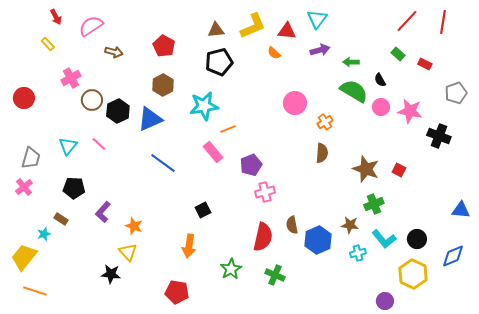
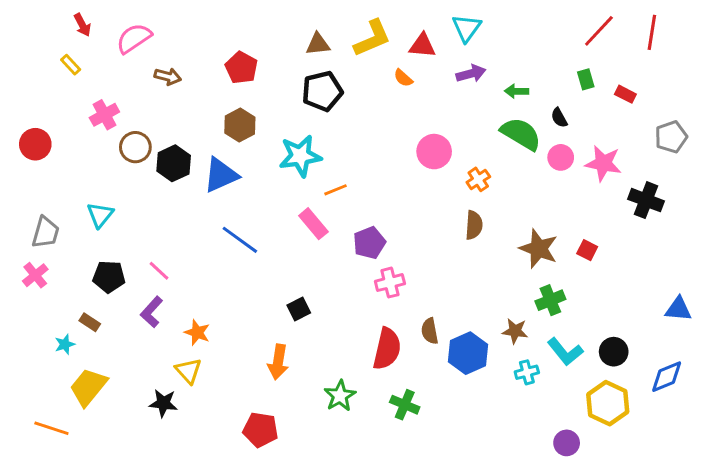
green rectangle: (398, 54) -> (586, 79), turned 32
pink line: (99, 144) -> (159, 271), moved
yellow trapezoid: (24, 257) -> (88, 387), moved

